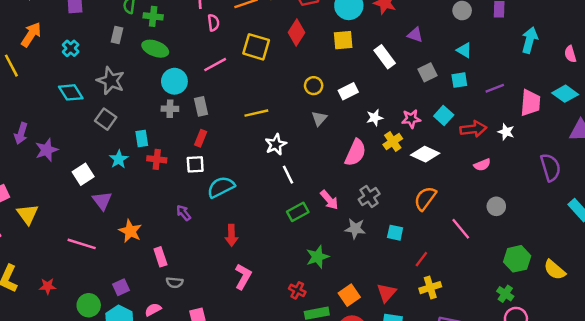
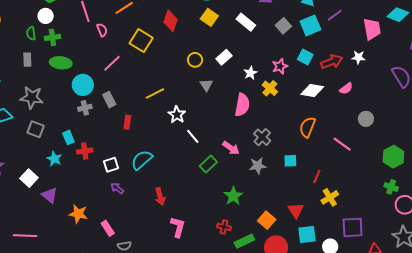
yellow square: (343, 40) -> (209, 17), turned -36
yellow square: (256, 47) -> (141, 41), turned 30
cyan square: (459, 80) -> (310, 25), size x1.5
purple line: (495, 88) -> (335, 15), moved
red rectangle: (201, 138) -> (127, 122), moved
white diamond: (425, 154) -> (312, 91), moved
white square: (195, 164) -> (111, 165), moved
pink line: (82, 244) -> (25, 236), moved

